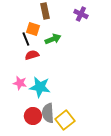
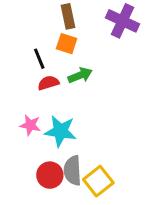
purple cross: (81, 14) -> (122, 21), size x1.5
orange square: (33, 29) -> (67, 44), moved
green arrow: (53, 39) -> (80, 75), moved

